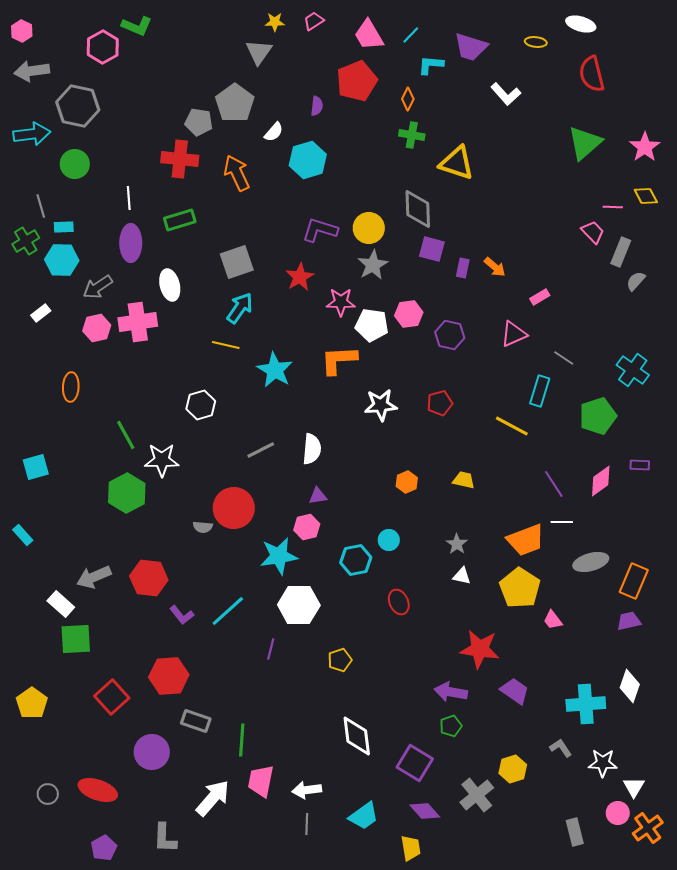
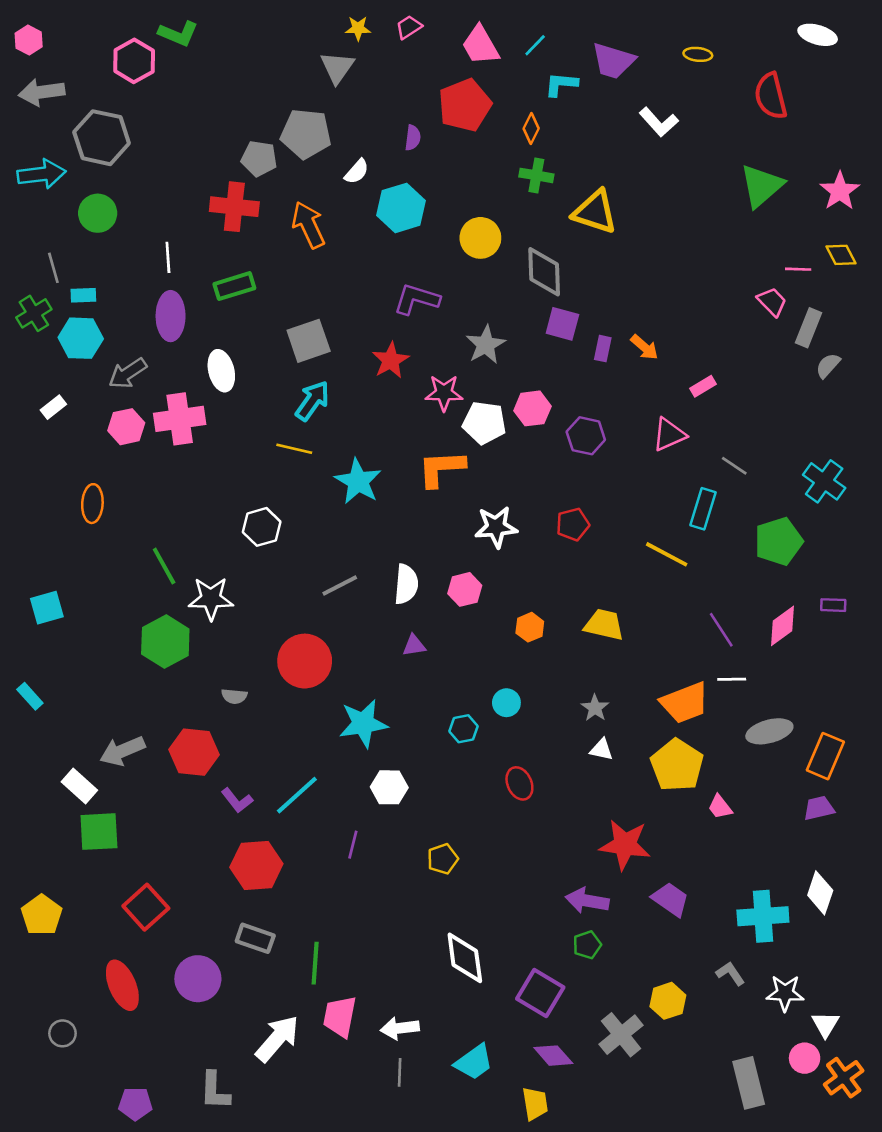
white ellipse: (581, 24) -> (818, 35), moved
gray pentagon: (235, 103) -> (306, 134), turned -30
yellow circle: (369, 228) -> (480, 238), moved
yellow trapezoid: (464, 480) -> (604, 625), size x1.4
gray semicircle: (203, 527) -> (234, 696), moved
pink hexagon: (307, 527) -> (465, 589), moved
cyan hexagon: (356, 560) -> (463, 729), size x0.7
white hexagon: (299, 605) -> (389, 787), size x0.7
red hexagon: (169, 676) -> (256, 865), moved
red ellipse: (98, 790) -> (122, 985), moved, turned 48
gray rectangle: (575, 832) -> (749, 1083), size x1.4
purple pentagon: (104, 848) -> (135, 1104), turned 30

